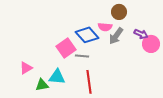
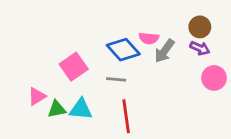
brown circle: (119, 12) -> (200, 27), moved
pink circle: (151, 44) -> (214, 78), moved
pink square: (66, 48) -> (74, 67), moved
green triangle: (42, 85) -> (57, 109), moved

